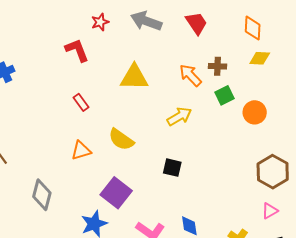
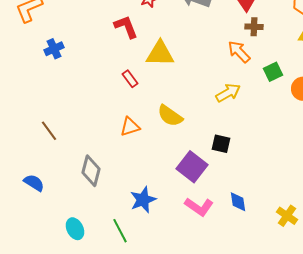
brown cross: (217, 66) -> (254, 27), moved
yellow triangle: (134, 77) -> (160, 54), moved
purple square: (116, 193) -> (192, 167), moved

